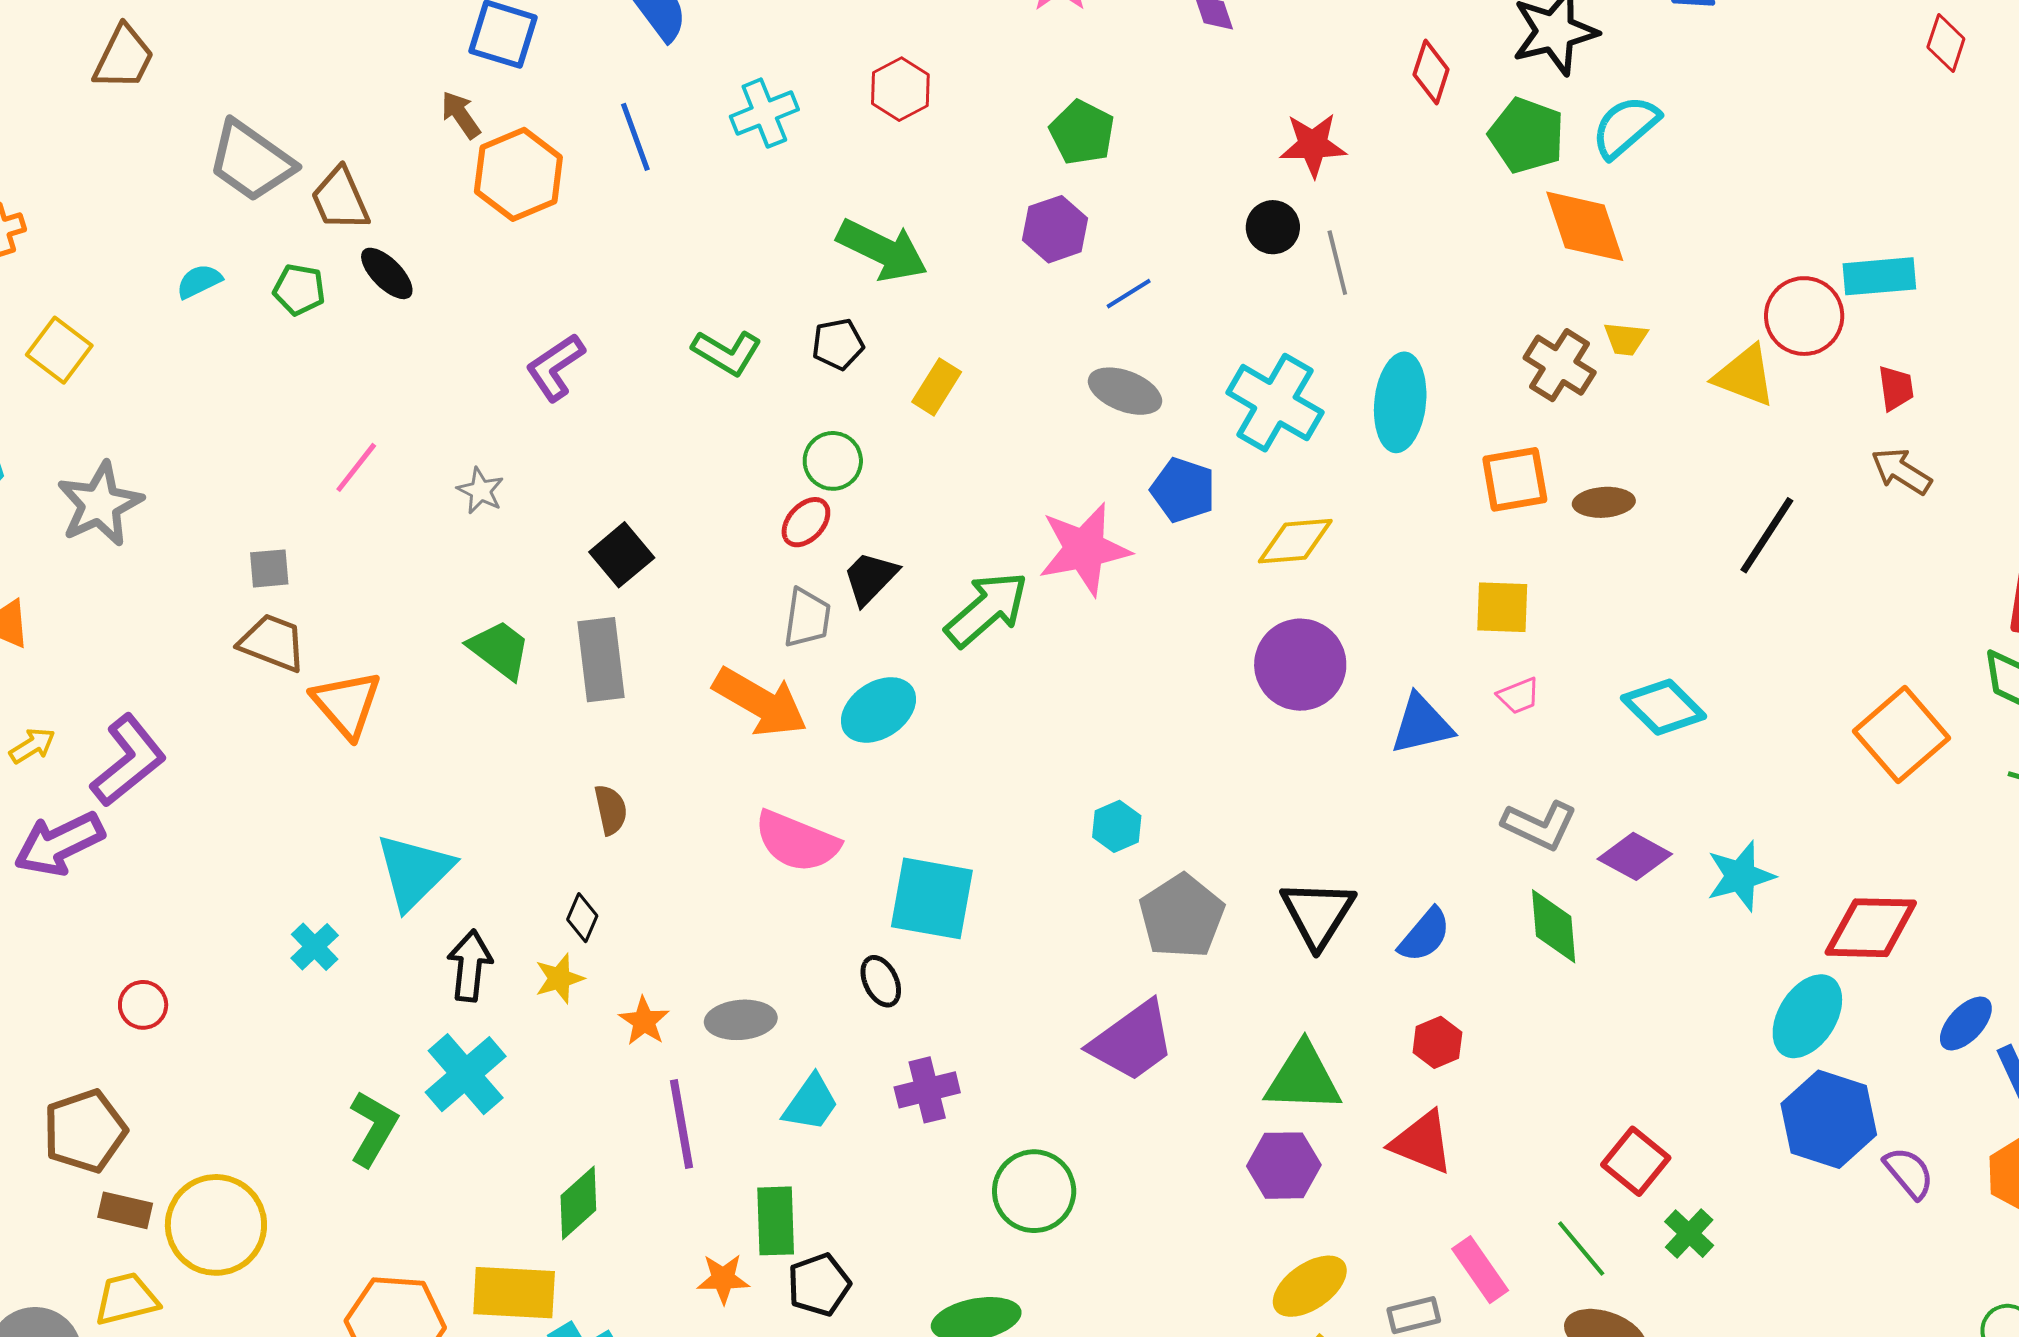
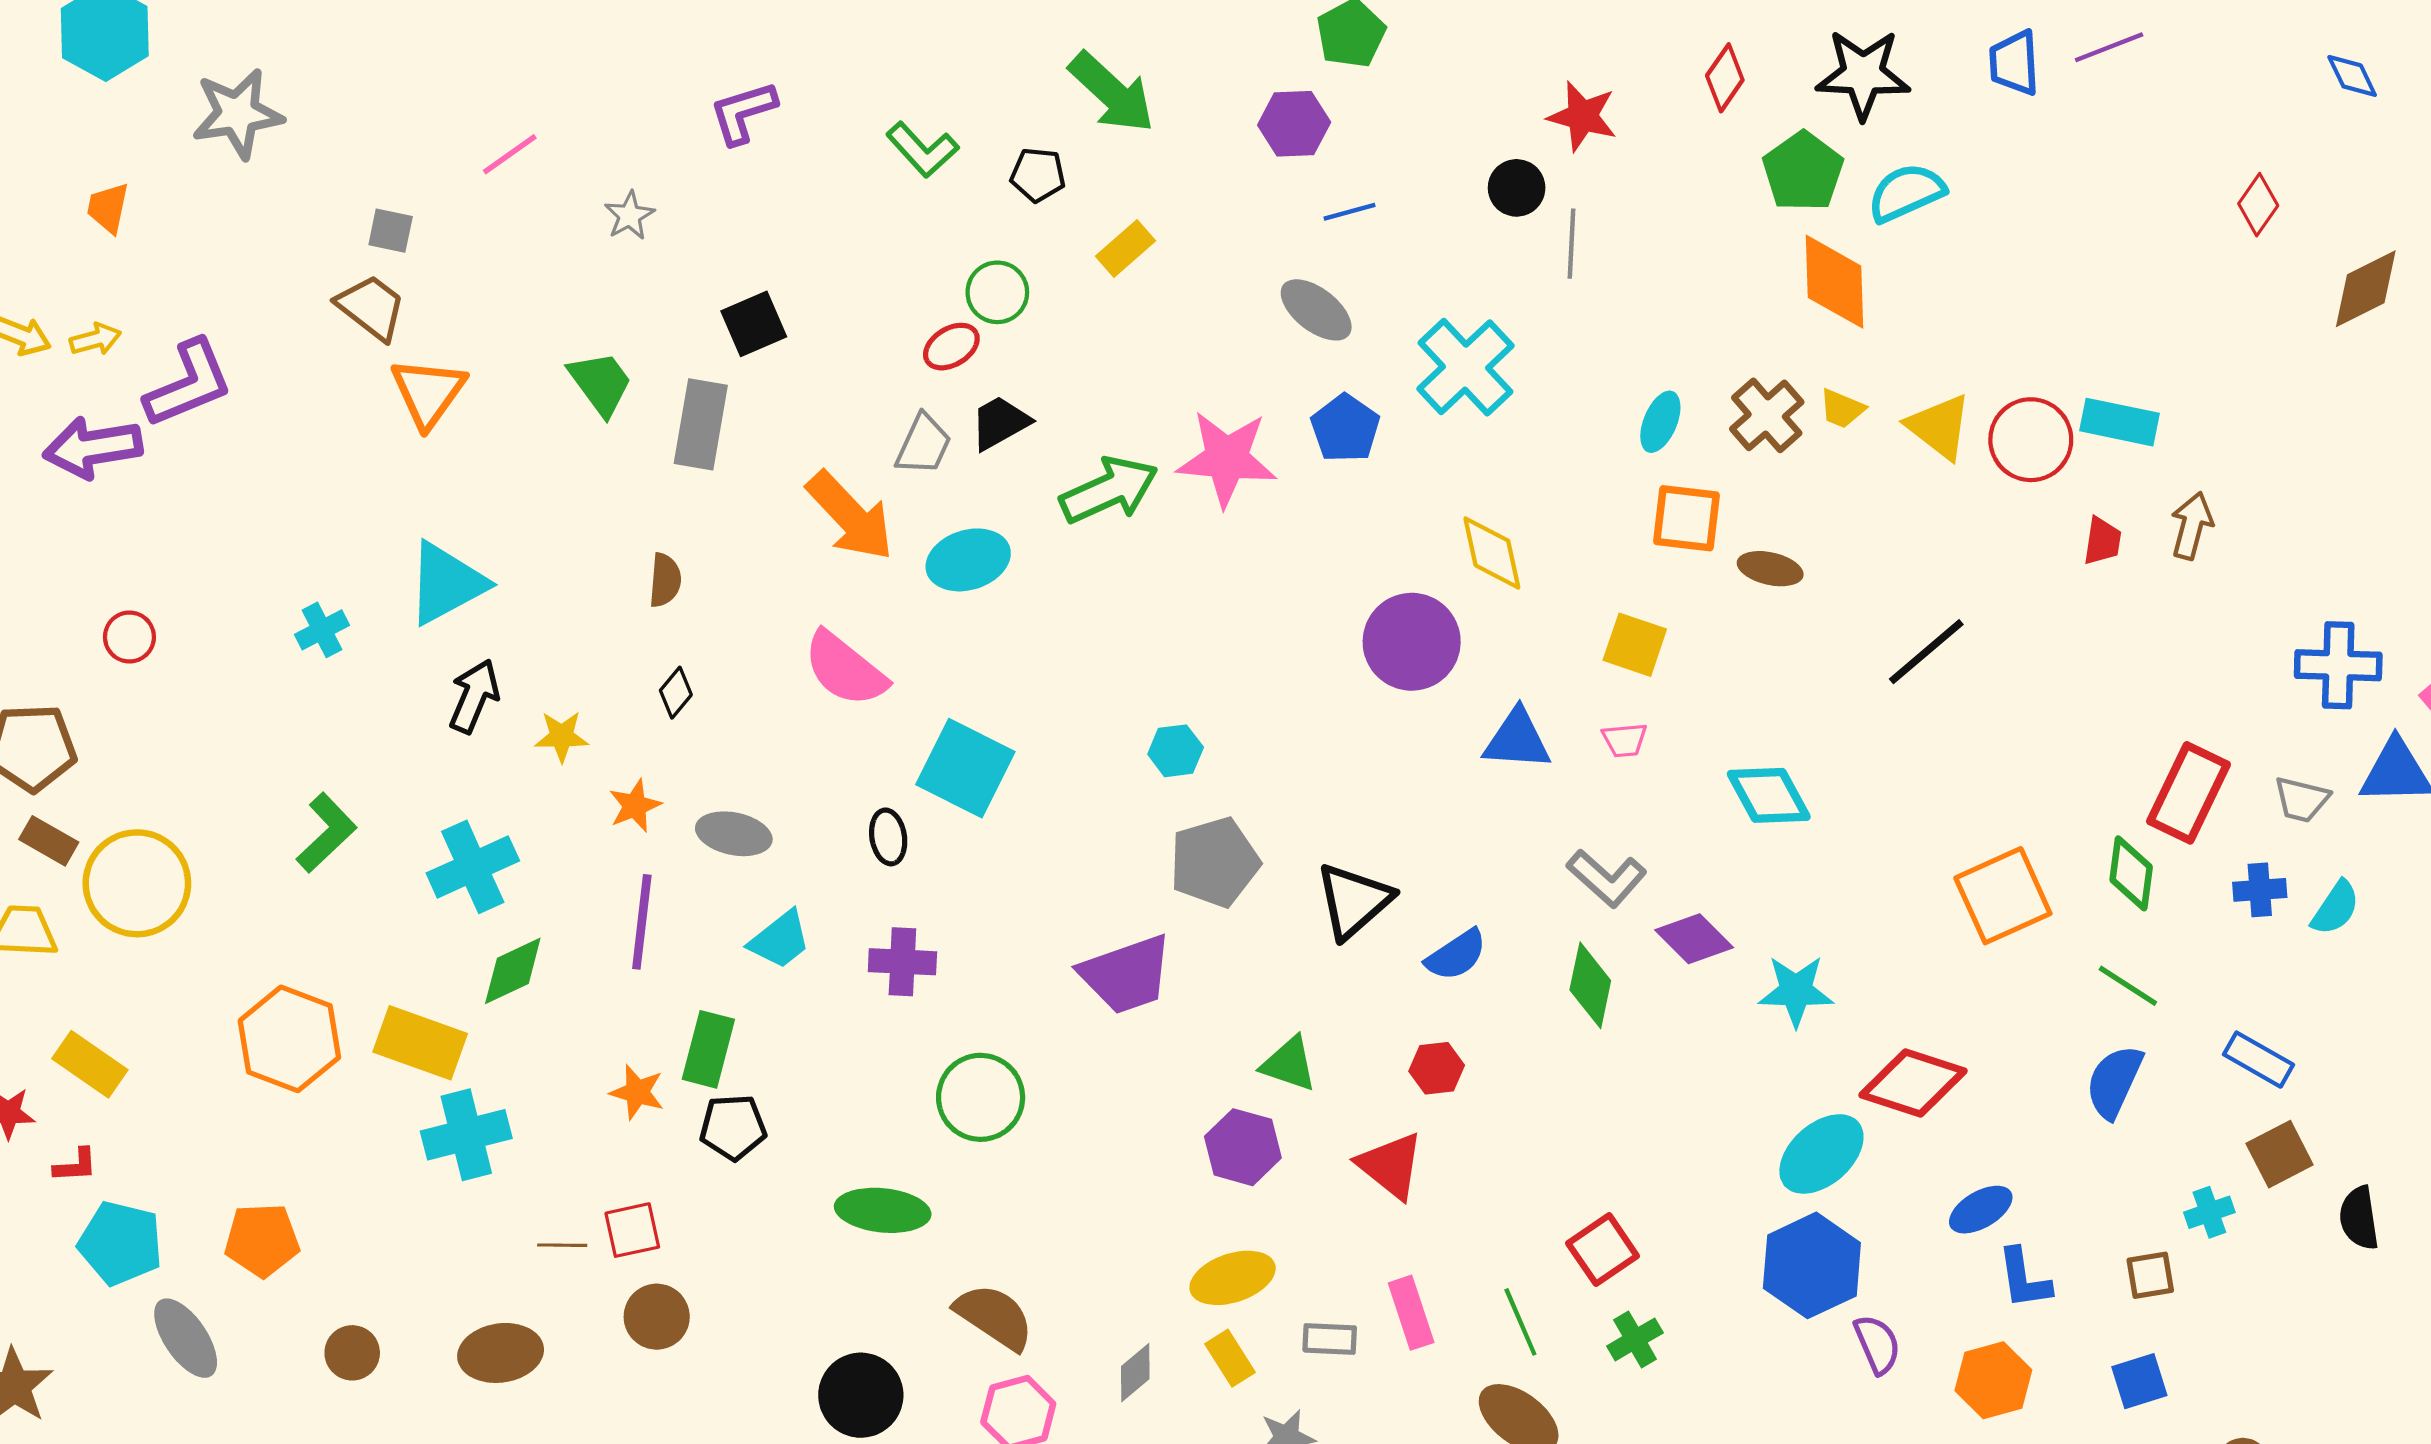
yellow triangle: (1745, 376) -> (1939, 427), moved
cyan ellipse: (1400, 402) -> (1660, 422), moved, size x0.6
brown arrow: (1901, 471) -> (2192, 526), moved, turned 56
yellow diamond: (1295, 541) -> (1492, 553), moved, turned 66
black diamond: (582, 918) -> (676, 693), moved
cyan cross: (466, 1074) -> (473, 867), moved
green triangle: (1303, 1078) -> (1289, 1064), size x0.7

